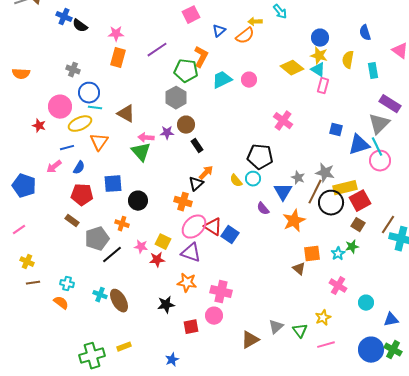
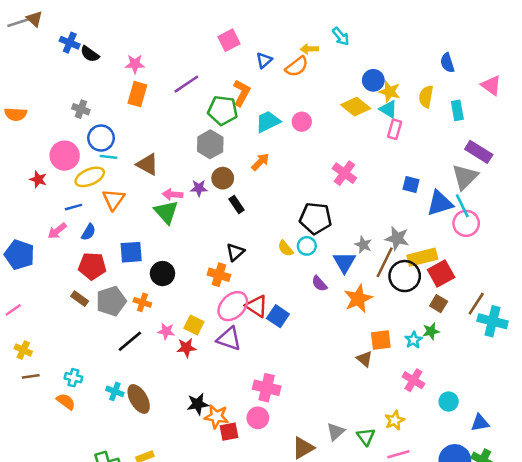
blue circle: (320, 38) -> (373, 80), moved
orange arrow: (206, 173) -> (260, 162), moved
gray pentagon: (97, 239) -> (111, 301), moved
orange star: (187, 283) -> (216, 417), moved

